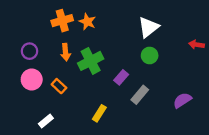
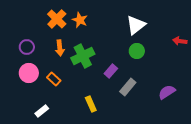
orange cross: (62, 21) -> (57, 19), turned -30
yellow rectangle: (99, 113) -> (91, 104), turned -56

